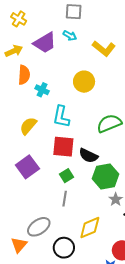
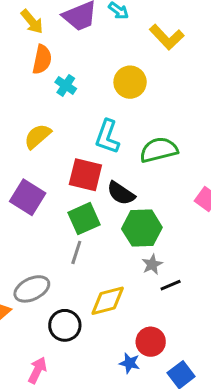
yellow arrow: (14, 51) -> (32, 22), turned 66
cyan L-shape: (61, 117) -> (107, 137), moved
purple square: (27, 167) -> (28, 197), turned -30
green square: (67, 176) -> (84, 219), size x1.5

